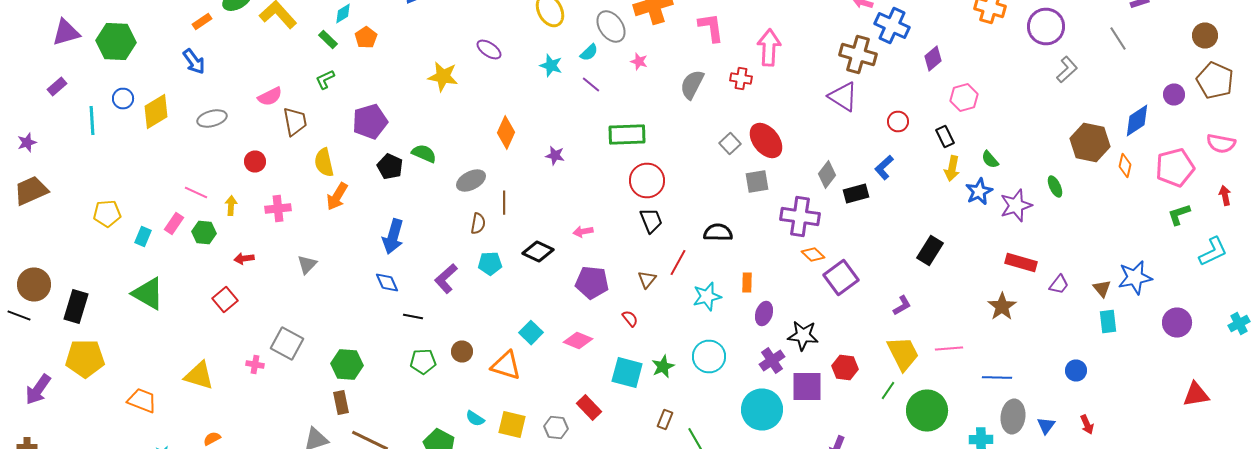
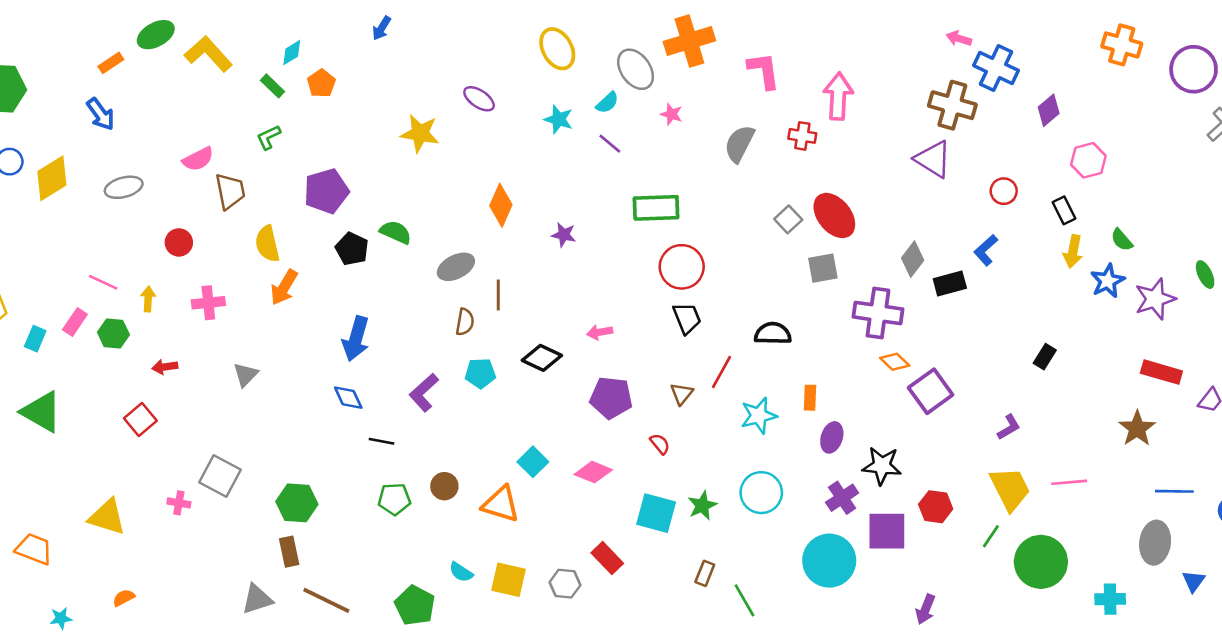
black rectangle: (930, 250) -> (1045, 357), size x0.7
blue line: (997, 378) -> (1174, 491), moved
gray ellipse: (1013, 416) -> (1155, 543), moved

